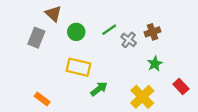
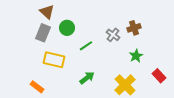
green line: (109, 30) -> (86, 46), moved
gray rectangle: (36, 38) -> (43, 33), moved
yellow rectangle: (79, 67) -> (54, 60), moved

